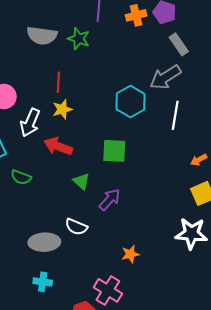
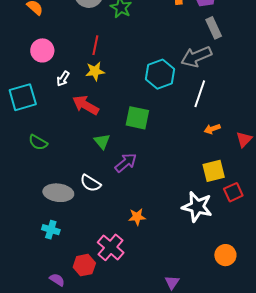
white arrow: (30, 123) -> (63, 79), size x0.6
orange arrow: (199, 160) -> (212, 129), moved
green semicircle: (21, 177) -> (38, 142), moved

